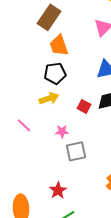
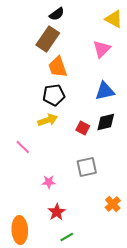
pink star: (62, 131) -> (49, 182), moved
gray square: (76, 151) -> (87, 167), moved

